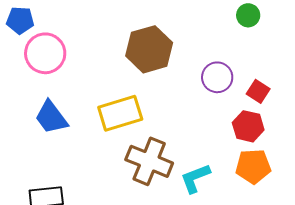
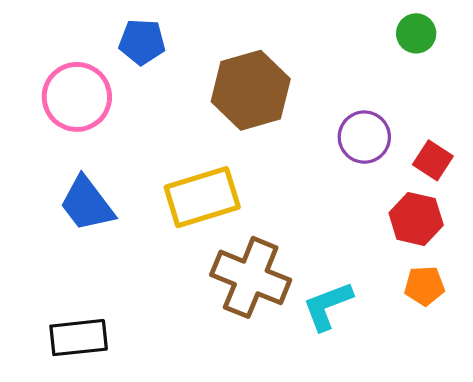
blue pentagon: (20, 20) -> (142, 42), moved
orange pentagon: (253, 166) -> (424, 286), size x0.7

